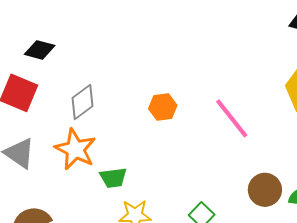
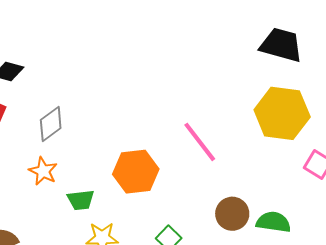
orange hexagon: (163, 107) -> (136, 172), moved, size x1.6
orange star: (75, 149) -> (43, 171), size x0.7

